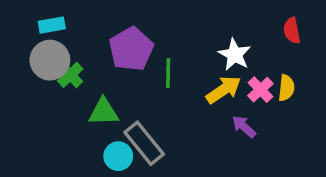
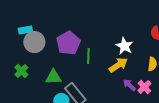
gray circle: (50, 60) -> (34, 42), moved
green cross: (70, 75) -> (21, 71), moved
pink cross: (260, 90) -> (144, 87), moved

